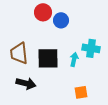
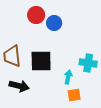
cyan cross: (91, 48) -> (88, 63), moved
cyan arrow: (74, 59) -> (68, 77), moved

